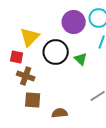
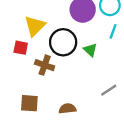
brown cross: (26, 76) -> (45, 65), moved
brown square: (33, 100) -> (29, 103), moved

